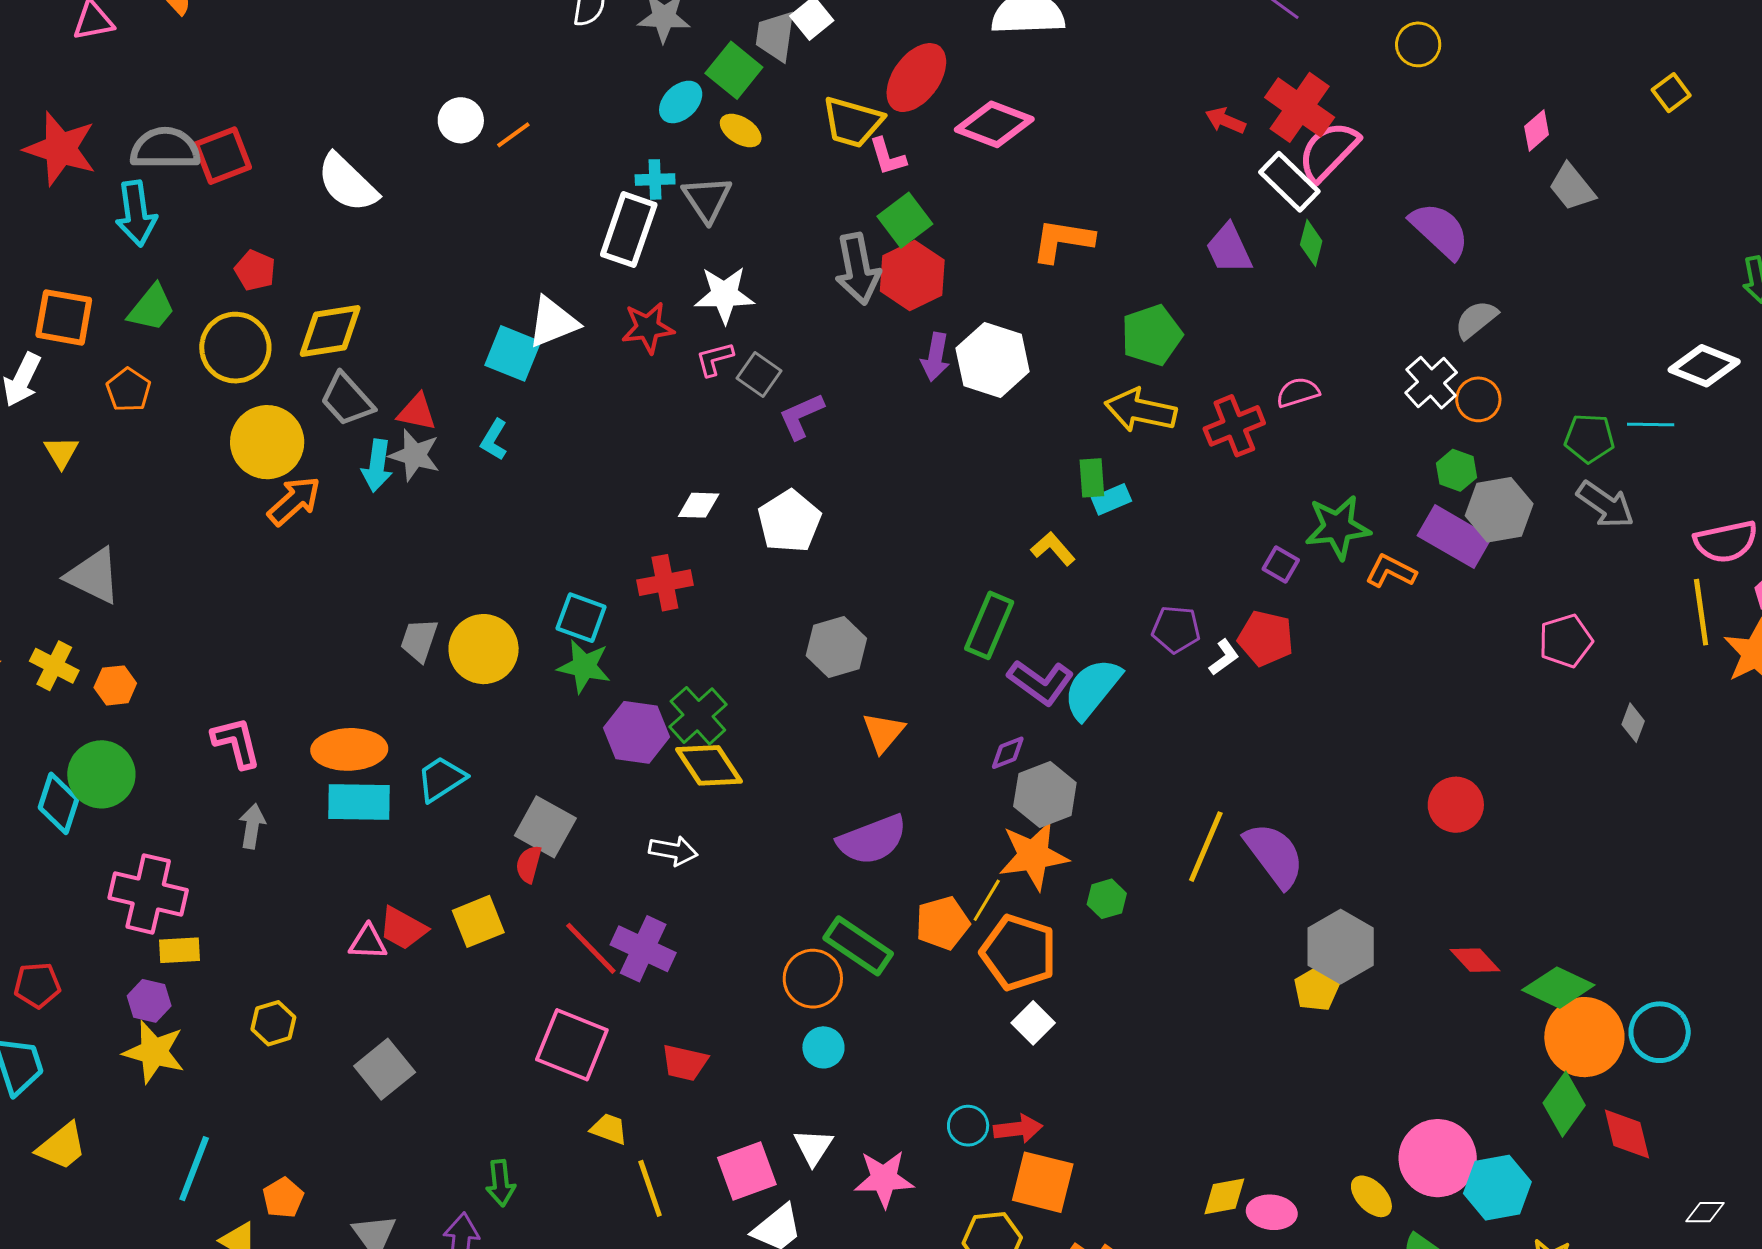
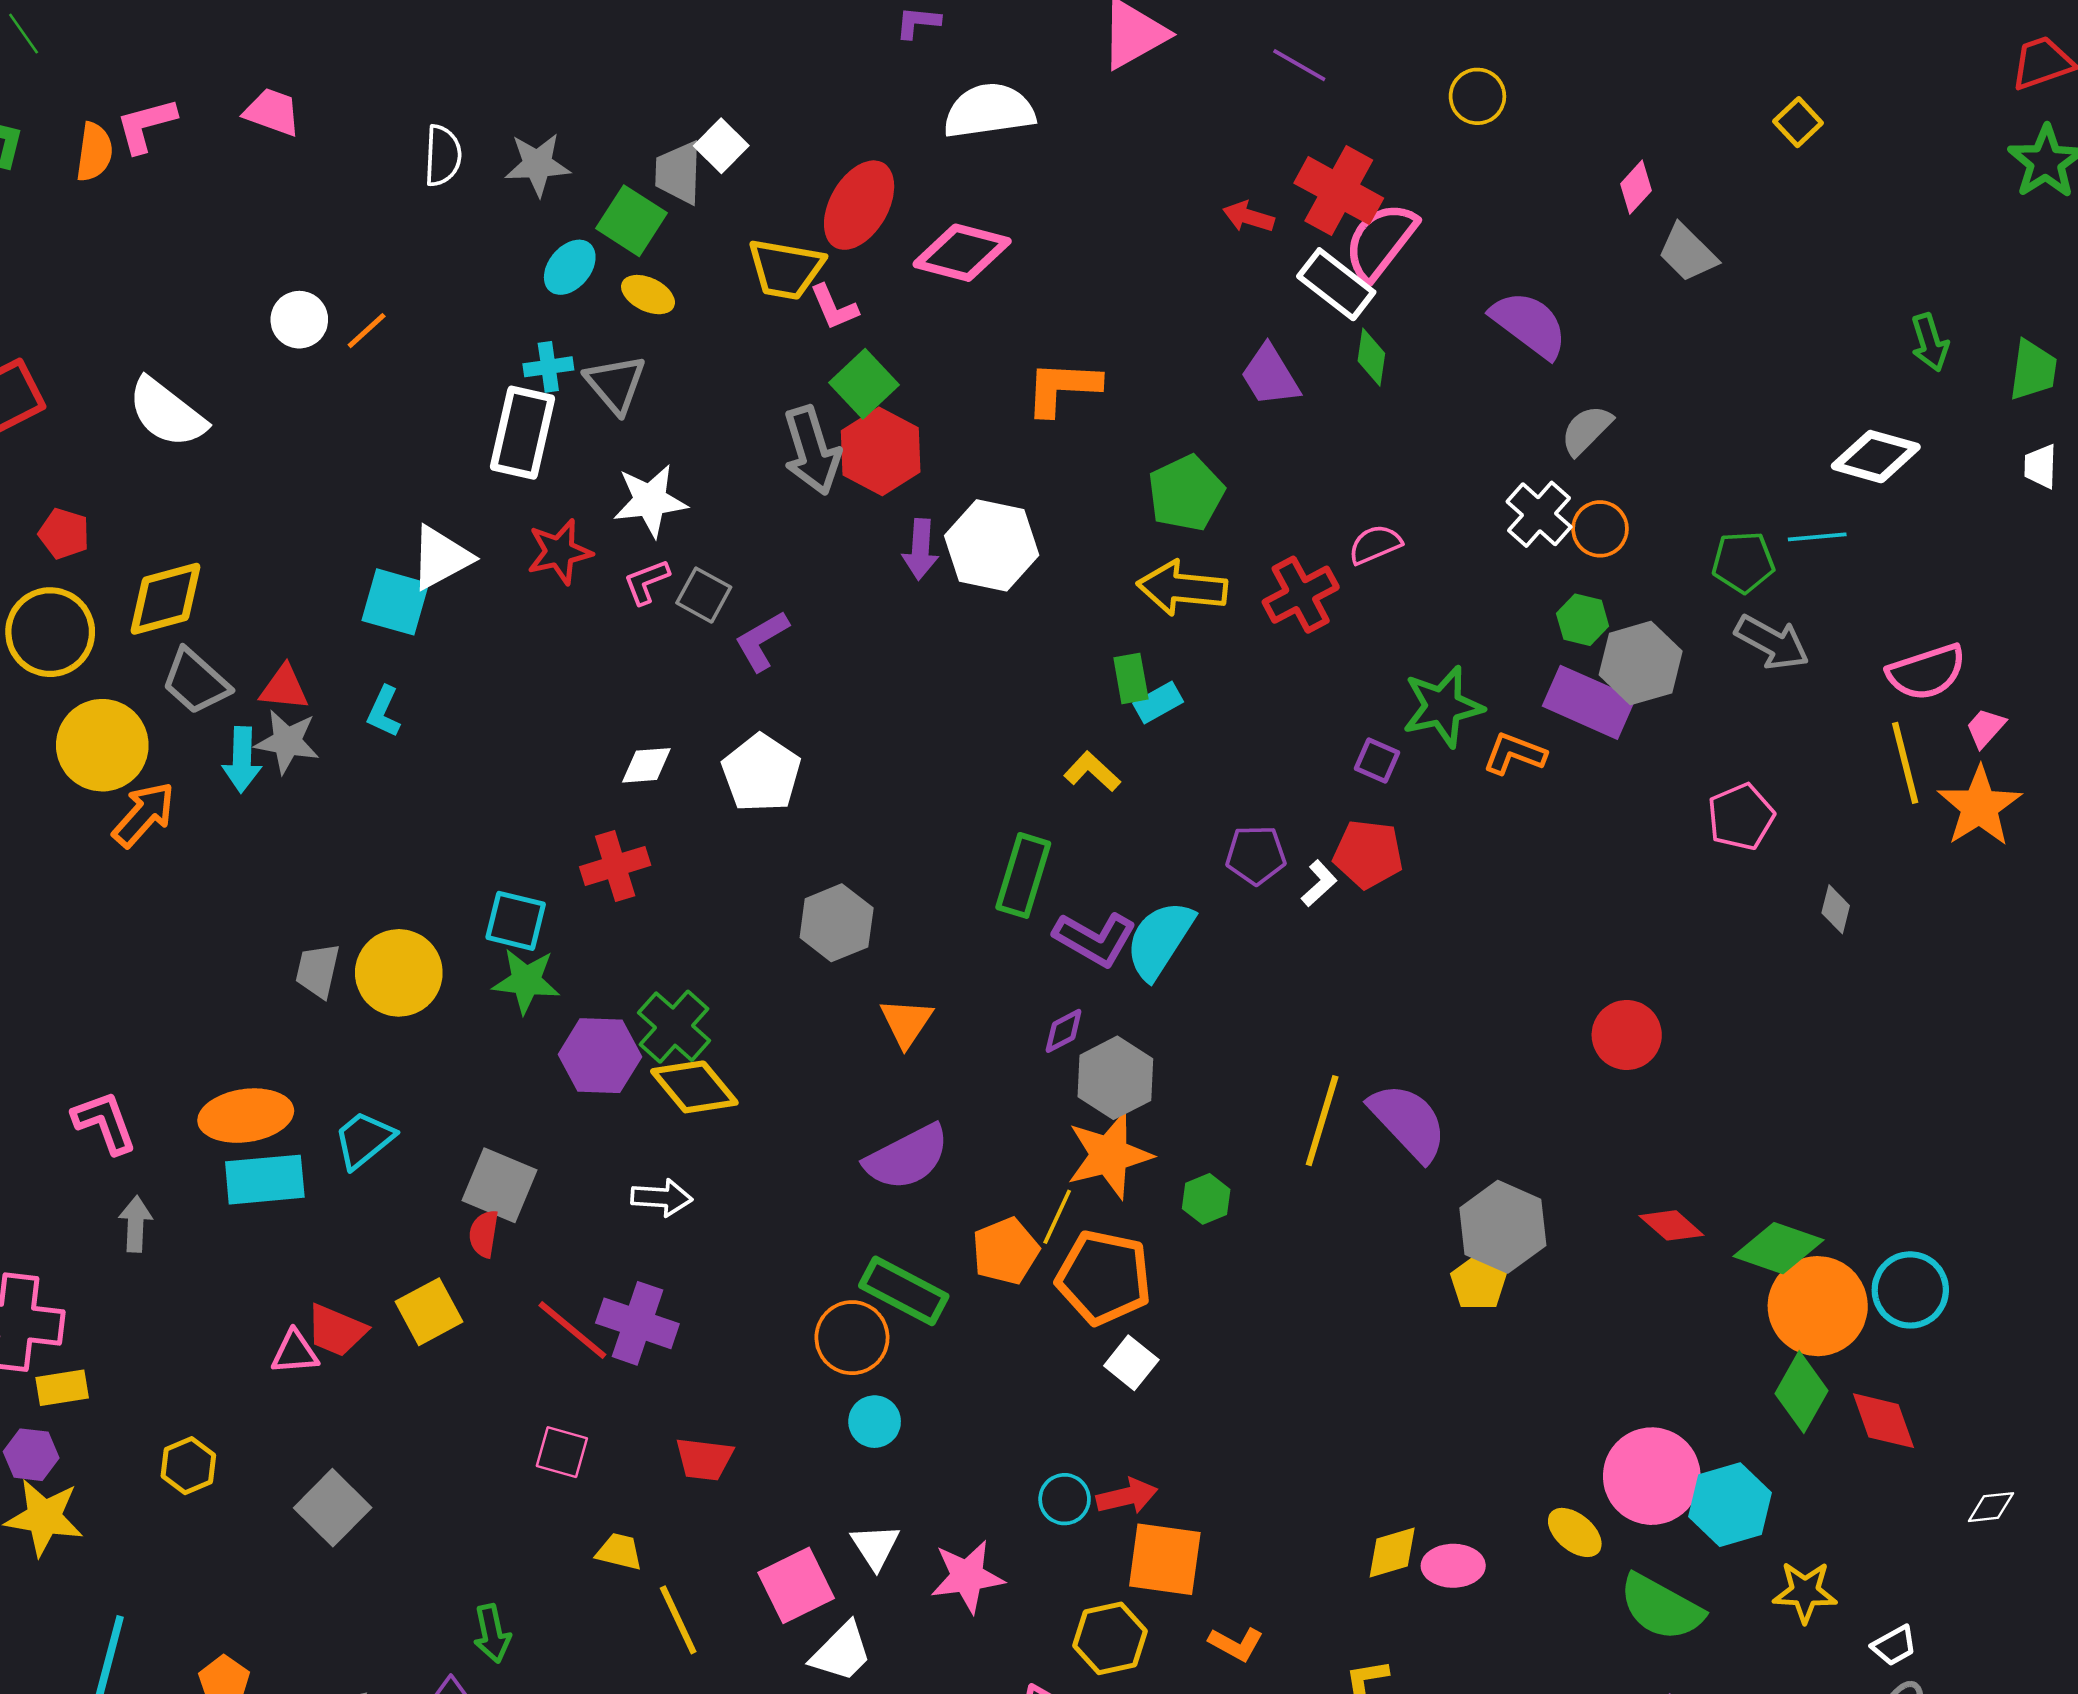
pink square: (572, 1045) -> (562, 1452), size x0.6

